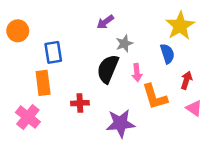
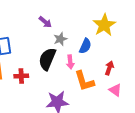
purple arrow: (105, 22) -> (45, 22), turned -104
blue semicircle: (167, 54) -> (85, 46), moved, turned 42
red cross: (80, 103) -> (21, 76), moved

